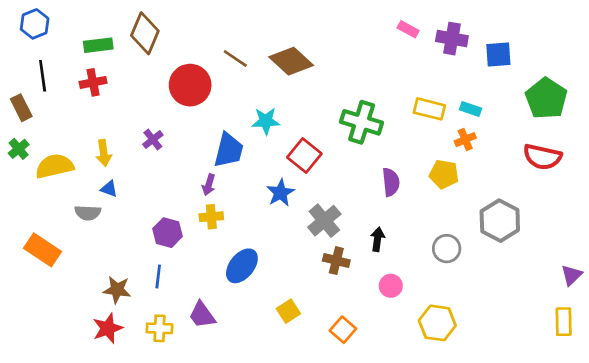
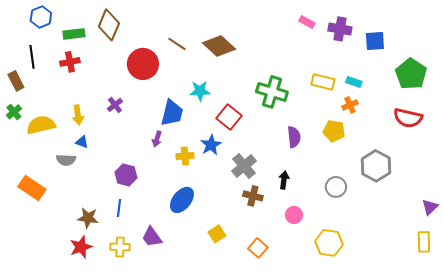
blue hexagon: (35, 24) -> (41, 17), moved
yellow cross: (211, 217) -> (185, 156), moved

